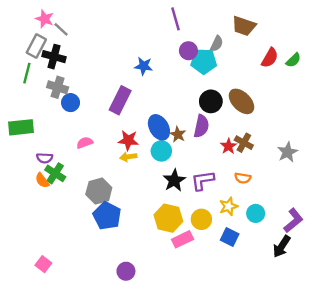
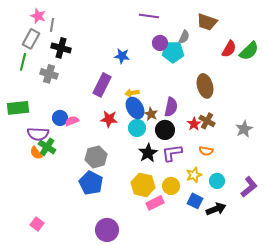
purple line: (175, 19) -> (149, 16), turned -66
gray line: (61, 29) -> (52, 25), turned 56
black cross: (54, 57) -> (61, 48), moved
green semicircle: (293, 60) -> (249, 51), size x1.5
black circle: (211, 101) -> (165, 130), moved
brown ellipse: (241, 101) -> (205, 86), turned 30
blue circle: (71, 103) -> (60, 118), moved
yellow arrow: (128, 157) -> (132, 93), moved
purple semicircle: (45, 158) -> (38, 134), size x1.5
gray hexagon: (99, 191) -> (96, 157), moved
black arrow: (282, 246) -> (216, 209), moved, turned -144
purple circle: (126, 271) -> (107, 230), size x1.5

